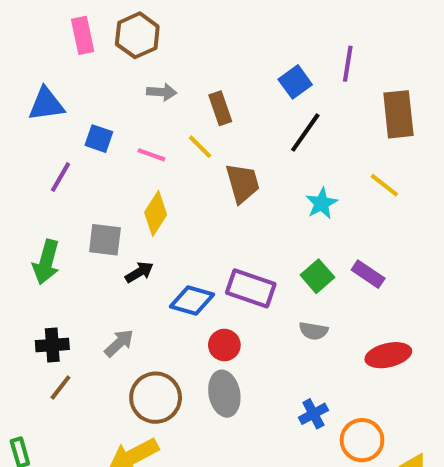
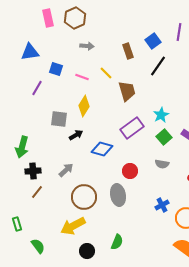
brown rectangle: (220, 108) -> (128, 51), moved
cyan star: (322, 203) -> (161, 115), moved
green arrow: (46, 262) -> (22, 147), moved
purple rectangle: (251, 288) -> (132, 128), moved, turned -55
red circle: (224, 345) -> (130, 171), moved

